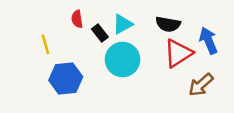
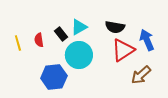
red semicircle: (77, 19) -> (39, 40), moved
blue hexagon: (66, 78) -> (54, 77), moved

